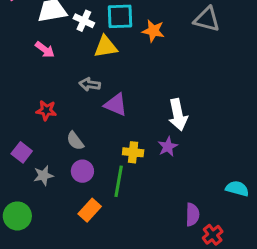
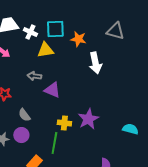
white arrow: (178, 115) -> (95, 63), moved
purple star: (168, 147) -> (88, 119), size x1.5
purple circle: (82, 171) -> (21, 135), moved
cyan semicircle: (237, 189) -> (130, 129), moved

